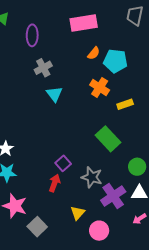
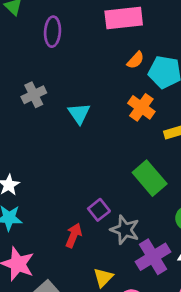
gray cross: (43, 68) -> (34, 95), moved
purple square: (63, 163) -> (99, 210), moved

